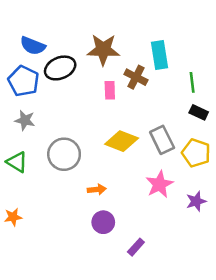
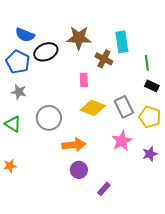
pink rectangle: (110, 90) -> (84, 80), moved
orange arrow: (97, 190) -> (74, 145), size x1.6

